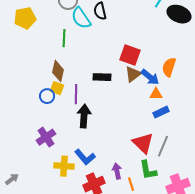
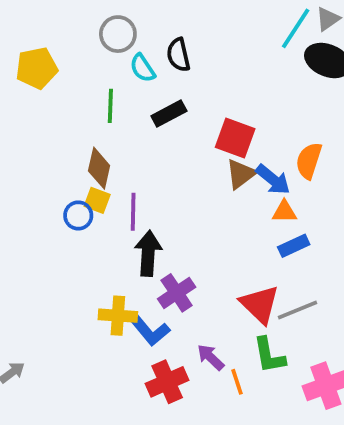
cyan semicircle: (81, 18) -> (143, 68), size x0.7
black rectangle: (102, 77) -> (169, 113), moved, turned -30
purple cross: (46, 137) -> (177, 293), moved
gray line: (163, 146) -> (298, 310), turned 45
yellow cross: (64, 166) -> (118, 316), moved
purple arrow: (117, 171) -> (211, 357), turned -35

